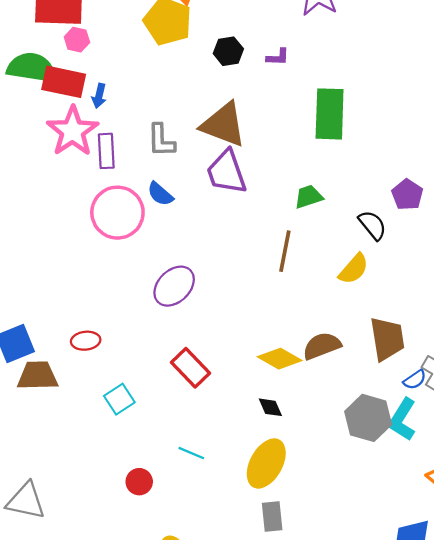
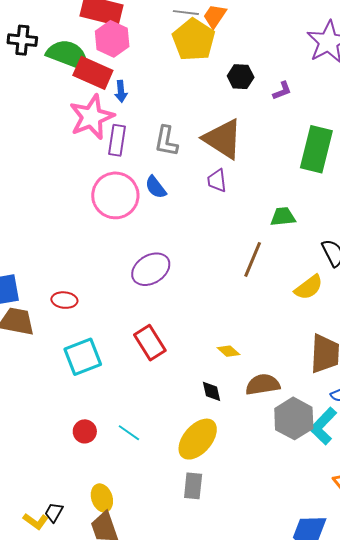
pink hexagon: (77, 40) -> (112, 39), size x1.6
purple L-shape: (278, 57) -> (282, 91), turned -35
blue arrow: (99, 96) -> (121, 91), turned -30
purple trapezoid: (227, 172) -> (217, 181), size x0.6
brown semicircle: (322, 346) -> (263, 384), moved
yellow diamond: (280, 359) -> (228, 351), size x0.6
cyan square: (119, 399) -> (83, 357), size x1.4
cyan line: (191, 453) -> (129, 433), moved

